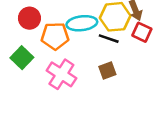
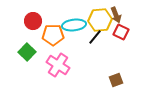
black line: (109, 39) -> (95, 37), turned -70
brown square: (107, 70) -> (116, 80), moved

